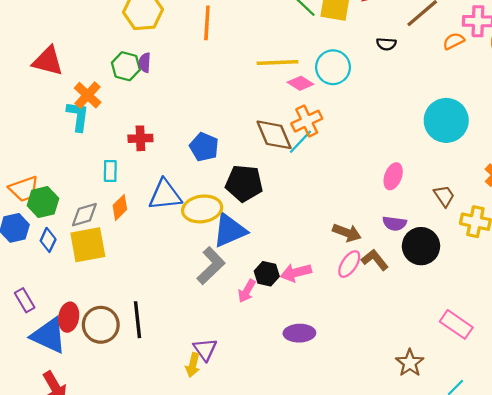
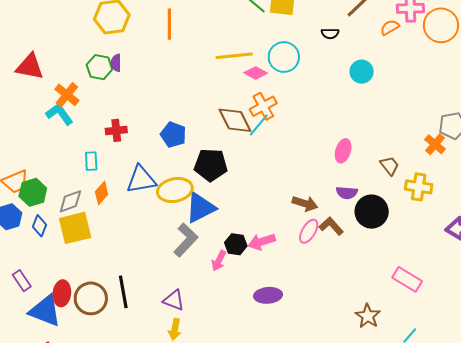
cyan L-shape: (78, 116) -> (59, 114), turned -40
cyan circle: (446, 120) -> (362, 72), moved, size x0.6
purple triangle: (205, 349) -> (174, 300), moved, turned -30

